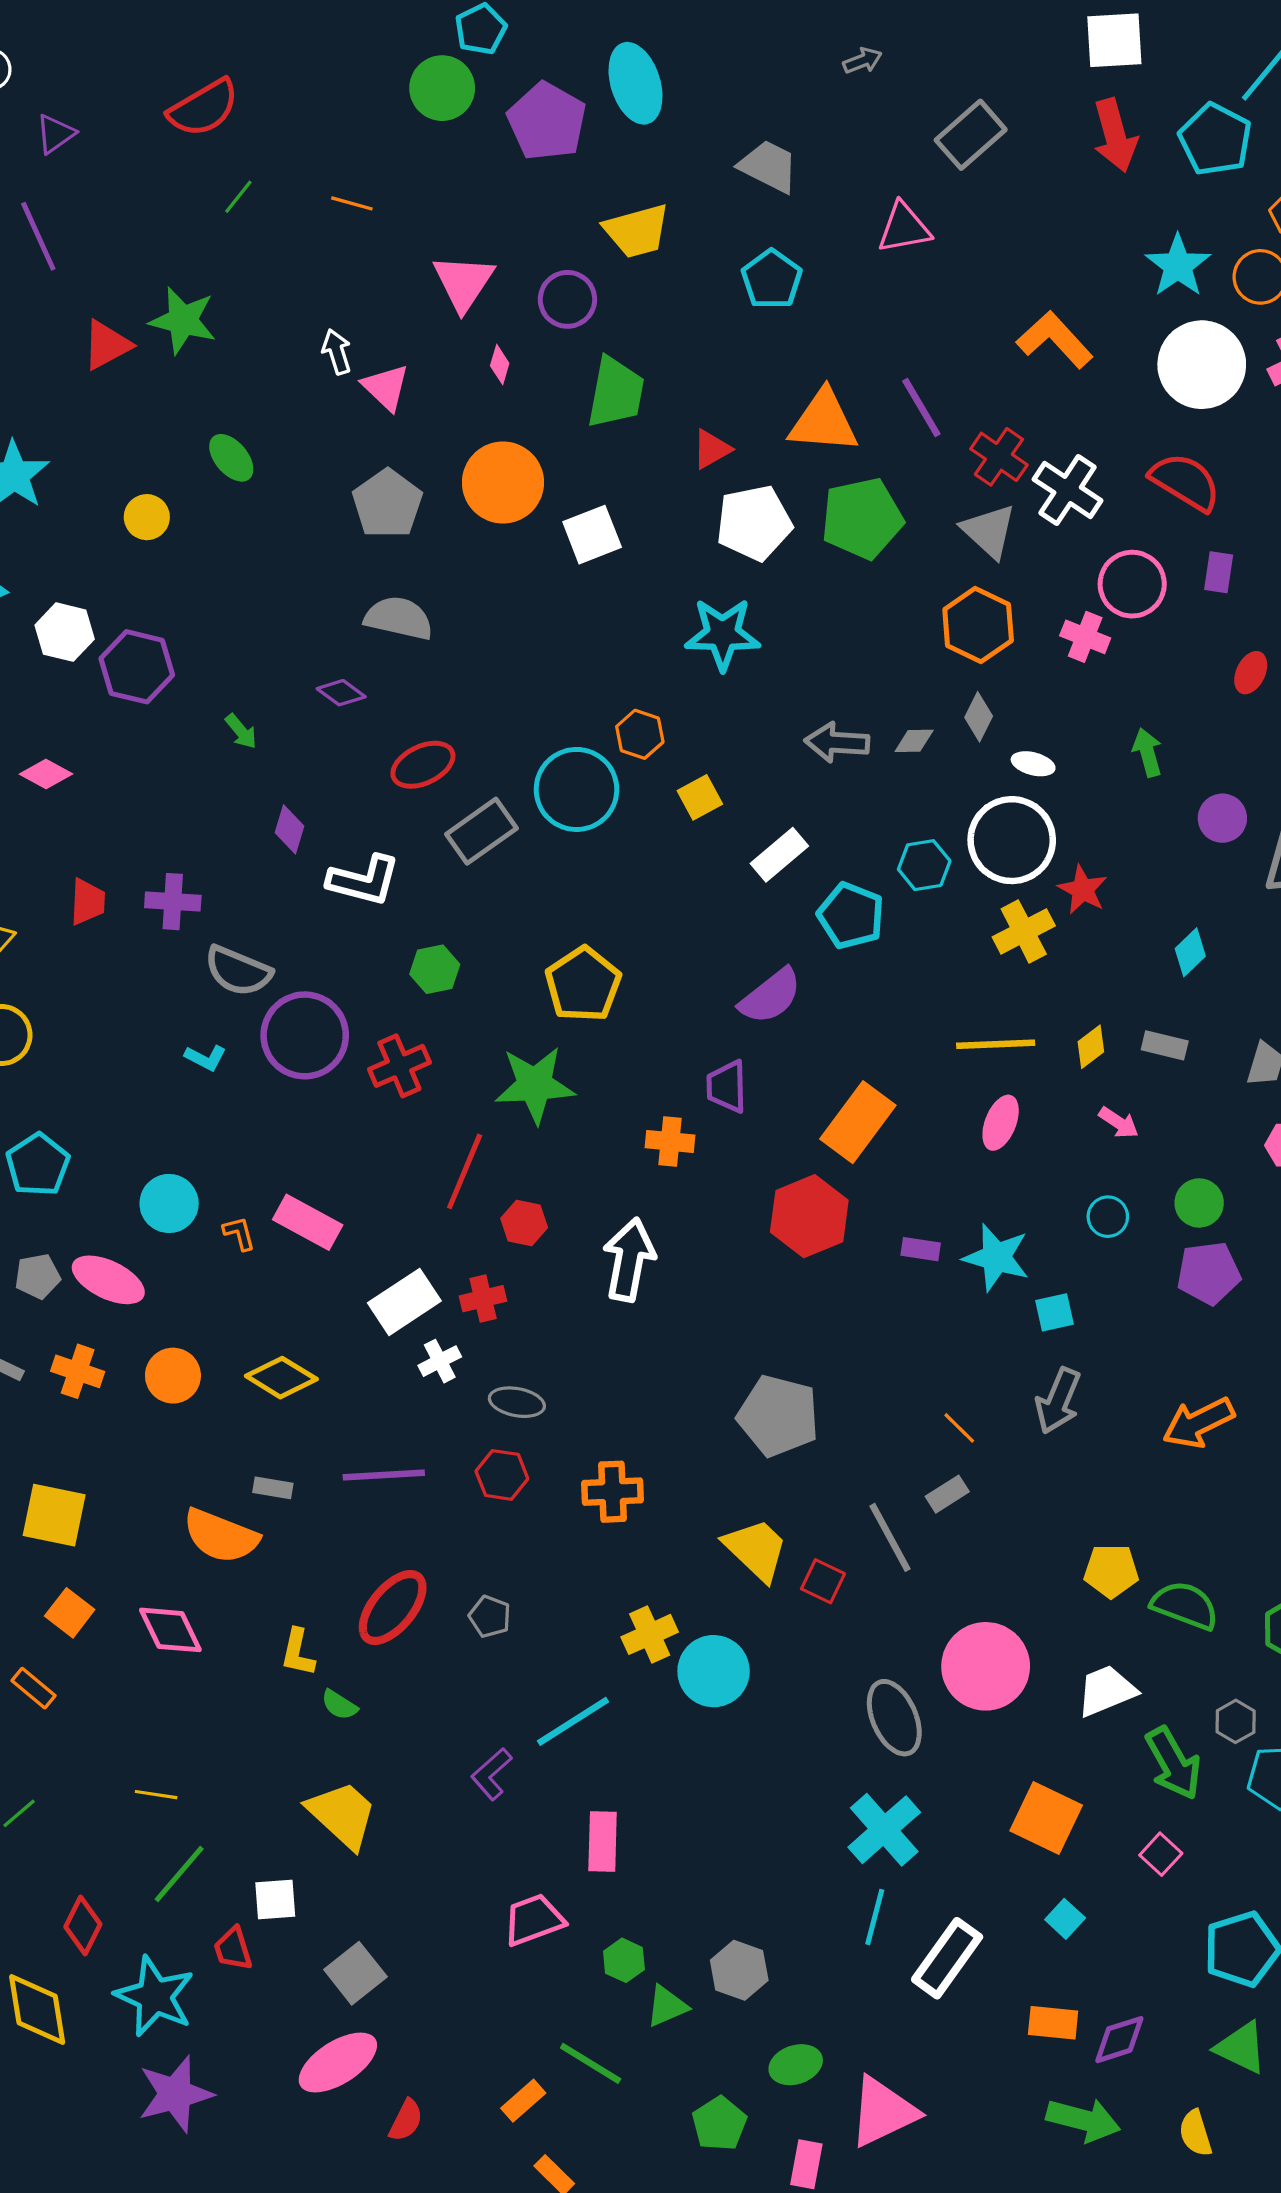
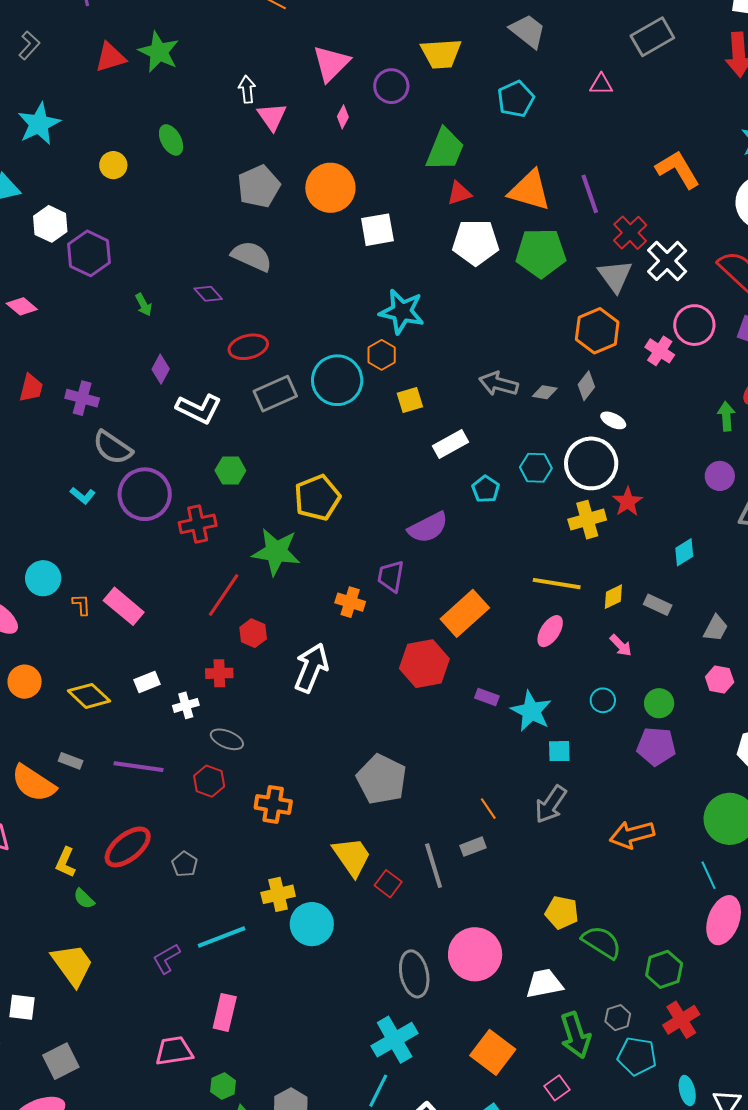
pink triangle: (904, 228) -> (601, 84), size x0.7
green trapezoid: (616, 392) -> (445, 149), moved
cyan star: (723, 634) -> (402, 312), moved
green arrow: (1147, 752) -> (726, 416), moved
cyan pentagon: (851, 916) -> (486, 489), size x0.7
white rectangle: (404, 1302) -> (147, 682), moved, size x0.6

